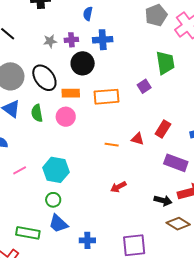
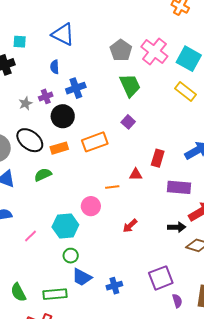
green trapezoid: (165, 63) -> (130, 85), moved
green semicircle: (37, 113) -> (43, 175), moved, turned 90
pink circle: (66, 117) -> (91, 206), moved

